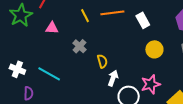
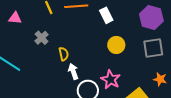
white arrow: (113, 78) -> (73, 71), turned -42
pink star: (151, 84) -> (111, 80), turned -30

